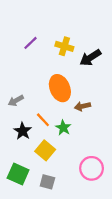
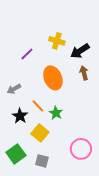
purple line: (31, 43) -> (27, 54), moved
brown arrow: (82, 106) -> (84, 73), moved, turned 88
green square: (18, 174) -> (16, 154), turned 30

